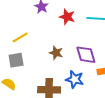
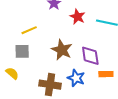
brown star: (56, 53) -> (62, 50), size x1.5

